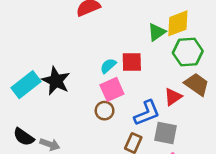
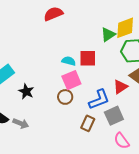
cyan semicircle: (108, 66) -> (69, 61), turned 56
black star: (56, 81) -> (26, 91), moved, size x0.7
gray square: (166, 133) -> (114, 116), turned -36

